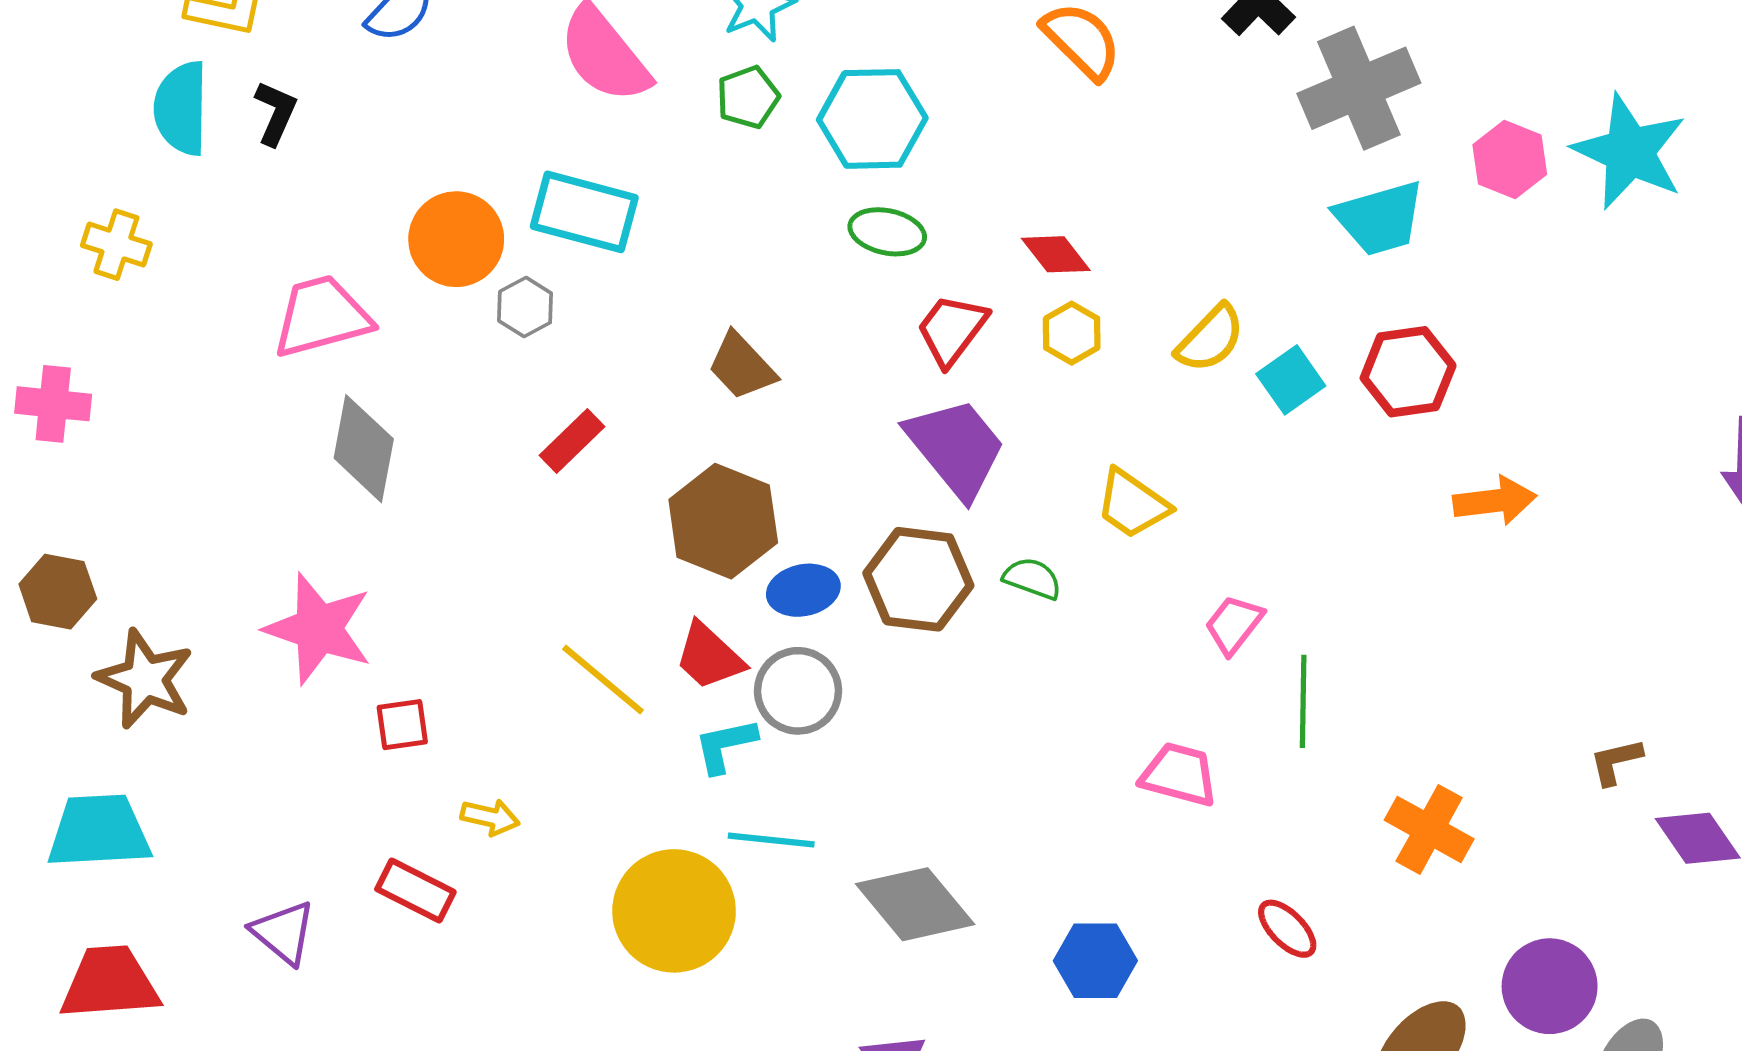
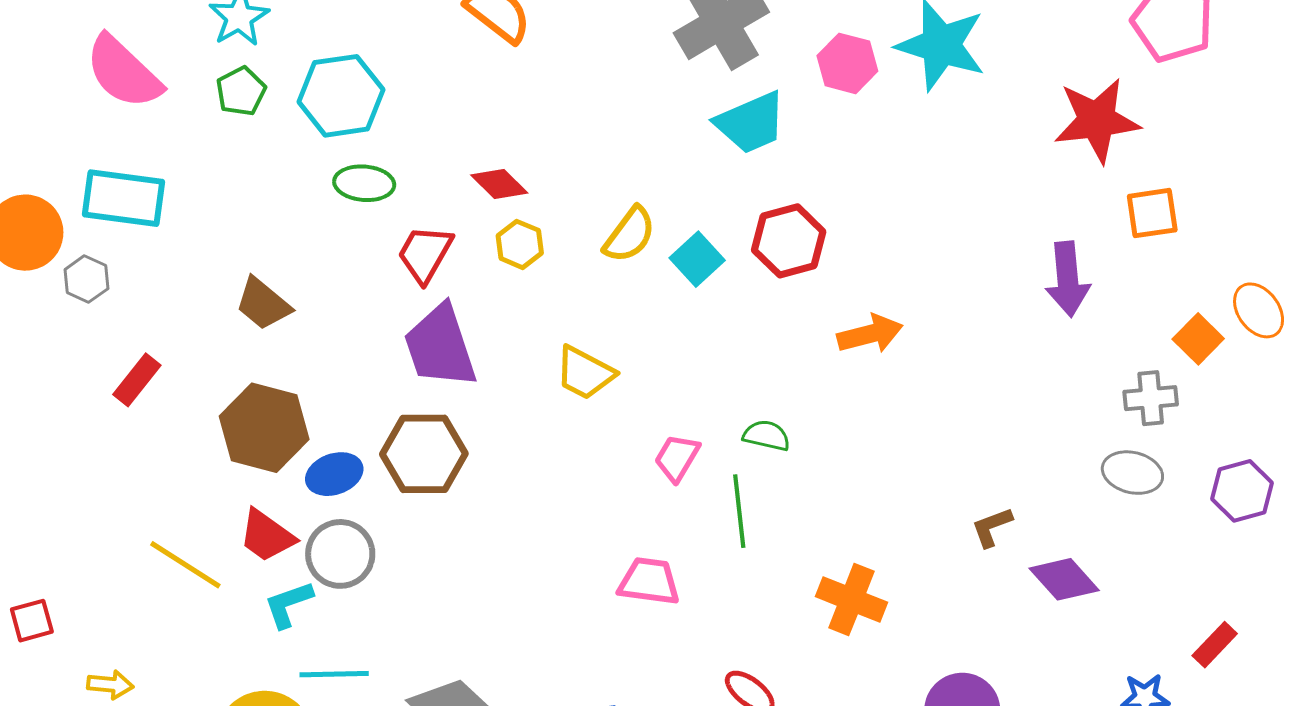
purple trapezoid: (956, 448) -> (440, 346), turned -152
green semicircle: (1032, 578) -> (766, 435), moved

